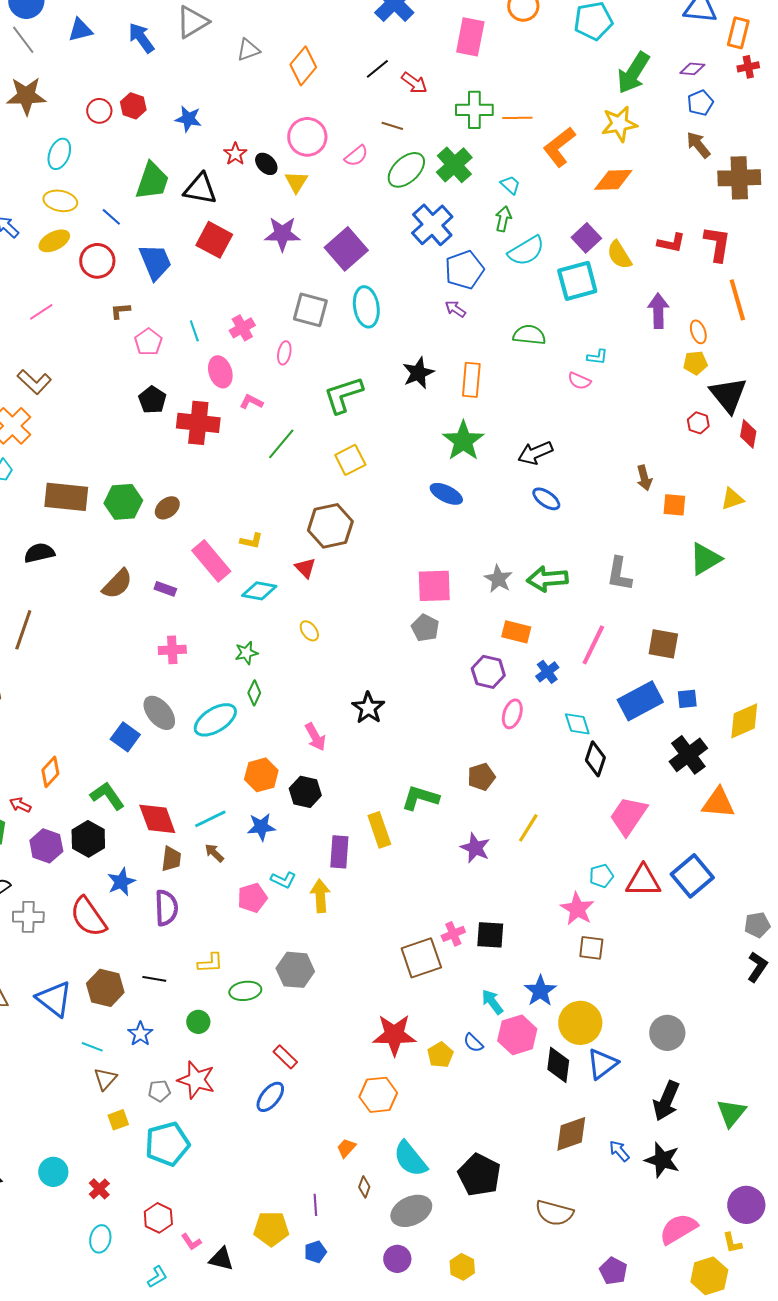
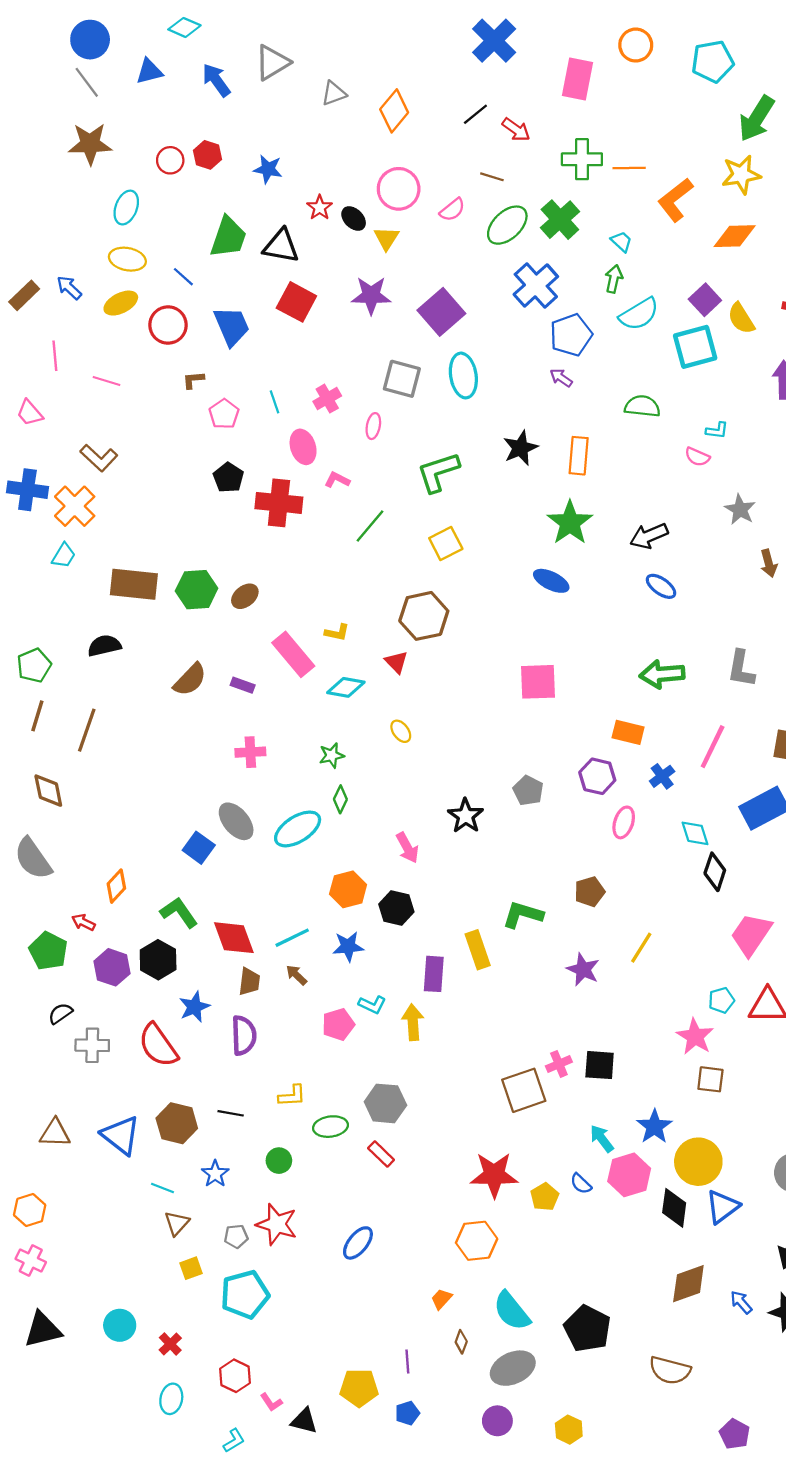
pink line: (41, 312) -> (107, 381), turned 50
gray star: (498, 579) -> (740, 509), moved
gray pentagon: (425, 628) -> (528, 791), moved
red rectangle: (285, 1057) -> (381, 1154), moved

